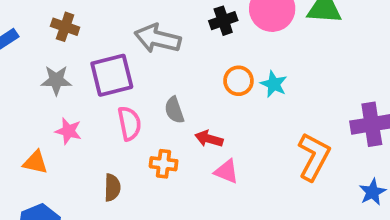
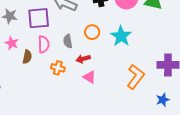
orange circle: (238, 81) -> (92, 32), moved
cyan star: (274, 84) -> (121, 36), size x1.5
red arrow: (209, 139) -> (83, 59), turned -40
brown semicircle: (112, 188) -> (27, 57), moved

